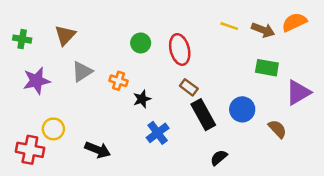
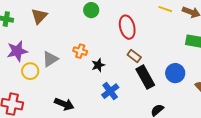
green circle: (141, 43) -> (91, 10), moved
gray triangle: (82, 72) -> (50, 59), moved
yellow circle: (53, 129) -> (30, 71), moved

